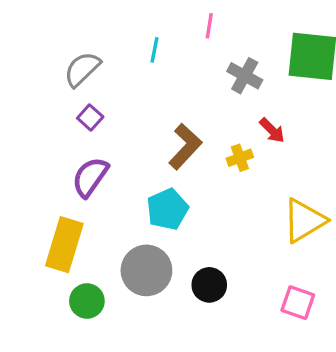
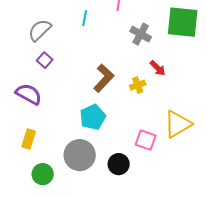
purple semicircle: (90, 177) -> (29, 94), moved, turned 84
yellow rectangle: (64, 245) -> (29, 139), size x0.6
pink square: (298, 303) -> (146, 140), moved

